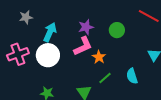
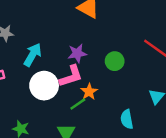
white circle: (48, 55) -> (44, 86), moved
green line: (105, 78) -> (78, 104), moved

